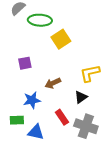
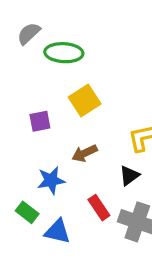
yellow square: (61, 39) -> (85, 101), moved
green rectangle: (17, 120) -> (27, 212), turned 40

